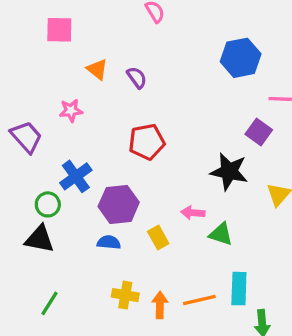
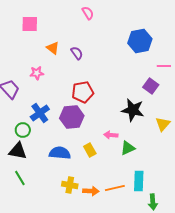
purple hexagon: (119, 204) -> (72, 117), moved
green triangle: (221, 234) -> (128, 148), turned -42
blue semicircle: (109, 242) -> (60, 153), size x1.5
green line: (49, 303) -> (20, 178), moved, turned -63
orange arrow: (160, 305) -> (91, 191), turned 91

